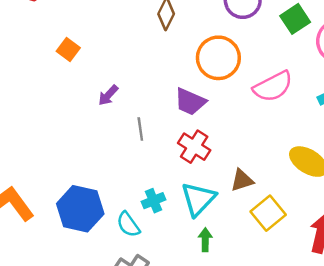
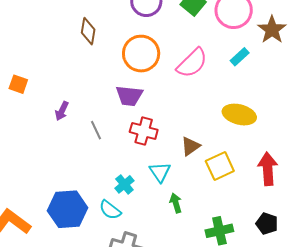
cyan triangle: (198, 199) -> (160, 172), size x0.7
yellow square: (268, 213) -> (220, 166), turned 32

